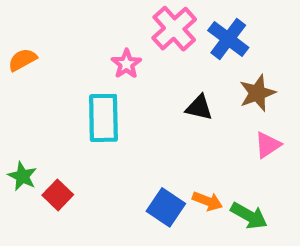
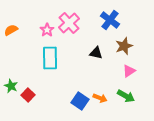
pink cross: (174, 29) -> (69, 23), moved
pink star: (126, 64) -> (47, 30), moved
green arrow: (249, 216) -> (126, 96), moved

